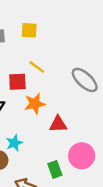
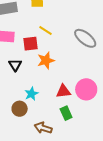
red triangle: (58, 124) -> (63, 91), moved
pink circle: (82, 156) -> (86, 89), moved

